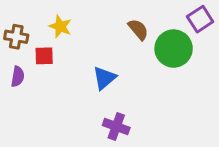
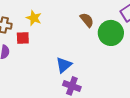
blue triangle: (104, 78) -> (64, 65), moved

